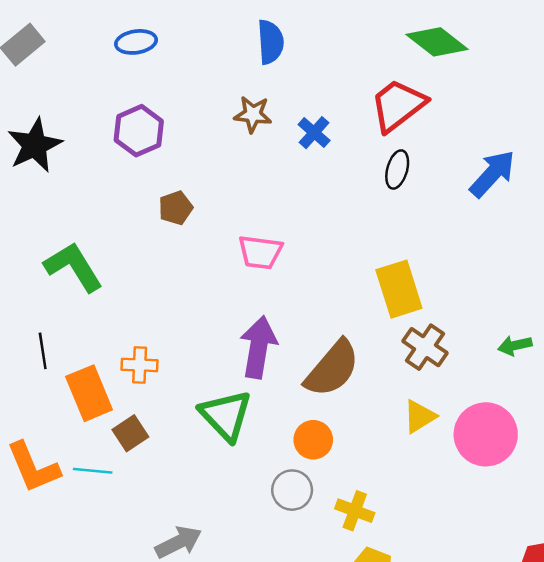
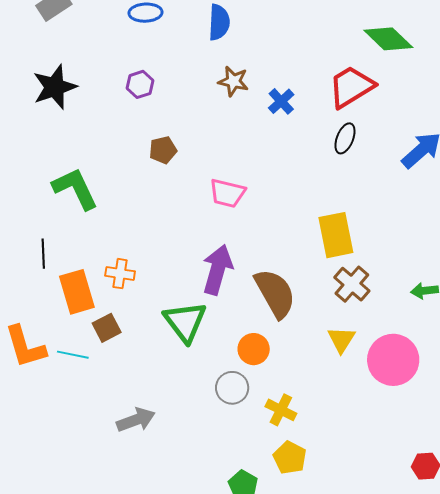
blue semicircle: (270, 42) -> (219, 22), moved
purple hexagon: (139, 131) -> (140, 84), size x0.7
brown semicircle: (332, 369) -> (275, 293), turned -76
yellow triangle: (420, 416) -> (341, 340), turned -32

